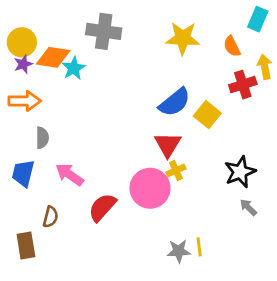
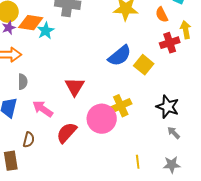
red triangle: (168, 145) -> (75, 87), moved
yellow cross: (176, 170) -> (121, 106), size x1.5
black star: (240, 172) -> (168, 107), turned -30
gray star: (179, 251) -> (172, 165), moved

